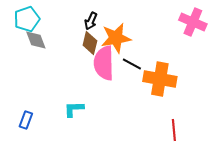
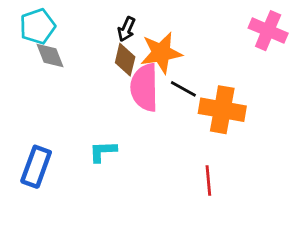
blue rectangle: (26, 120) -> (36, 167), size x1.6
red line: (174, 130) -> (208, 181), moved

